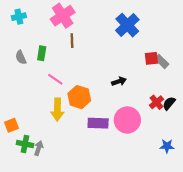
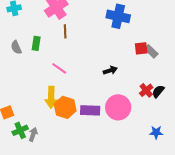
blue cross: (127, 25) -> (118, 16), turned -35
pink line: (55, 79) -> (59, 68), moved
orange hexagon: (79, 97) -> (65, 107), moved
green cross: (25, 144) -> (20, 130), turned -35

